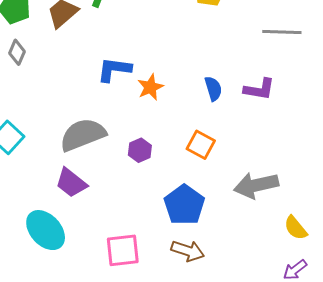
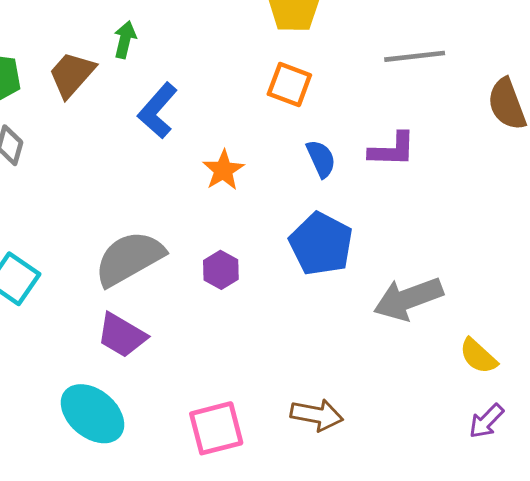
blue L-shape: (114, 69) -> (158, 111), moved, turned -48
orange square: (201, 145) -> (289, 85), moved
blue pentagon: (184, 205) -> (321, 244), moved

